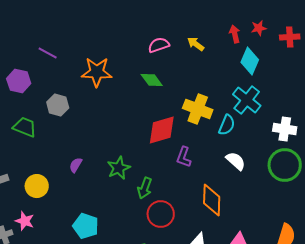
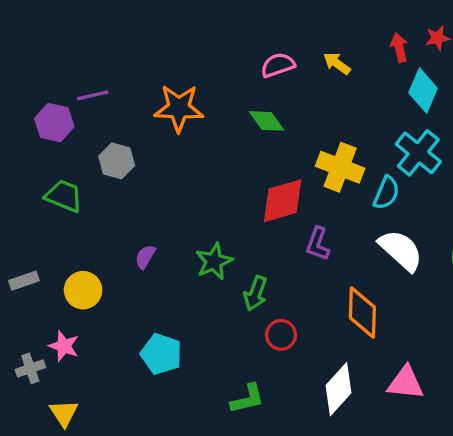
purple line: (48, 53) -> (93, 95), moved, turned -42
white semicircle: (236, 161) -> (401, 250), size x1.4
red circle: (161, 214) -> (281, 335), size x0.7

